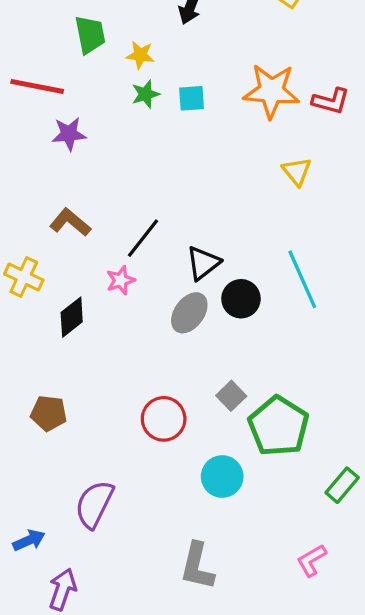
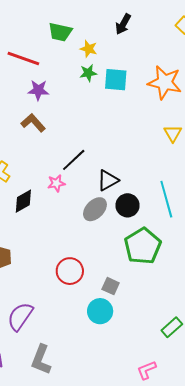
green trapezoid: (90, 35) -> (60, 32), turned 105
cyan square: (192, 98) -> (116, 80), size x1.4
brown L-shape: (70, 222) -> (33, 123), moved
gray square: (231, 396) -> (111, 286), moved, turned -30
green pentagon: (279, 426) -> (143, 246), moved
gray L-shape: (197, 566) -> (41, 360), moved

